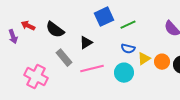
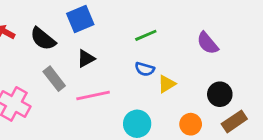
blue square: (104, 17) -> (80, 19), moved
orange circle: (162, 62) -> (191, 124), moved
cyan circle: (124, 73) -> (137, 124), moved

